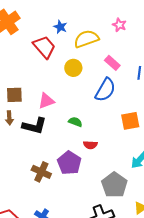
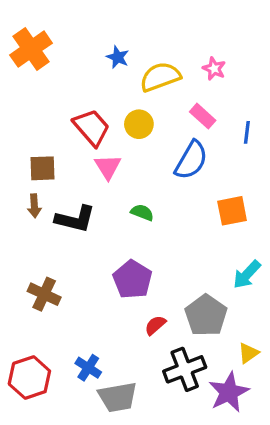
pink star: (119, 25) -> (214, 69), moved
red trapezoid: (44, 47) -> (92, 127), moved
pink triangle: (46, 101) -> (108, 167), moved, turned -42
red semicircle: (90, 145) -> (155, 325), moved, turned 136
brown cross: (41, 172) -> (44, 294), moved

